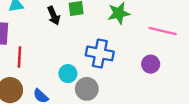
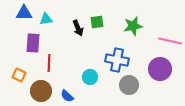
purple circle: (151, 64) -> (160, 69), size x1.5
gray circle: (87, 89) -> (129, 85), moved

